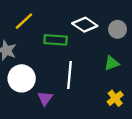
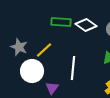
yellow line: (24, 21) -> (44, 50), moved
green rectangle: (56, 40) -> (61, 22), moved

